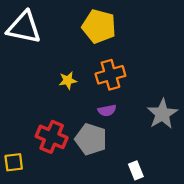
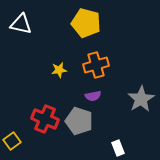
white triangle: (24, 27) -> (21, 24), size x0.7
yellow square: (14, 162) -> (12, 141), turned -30

